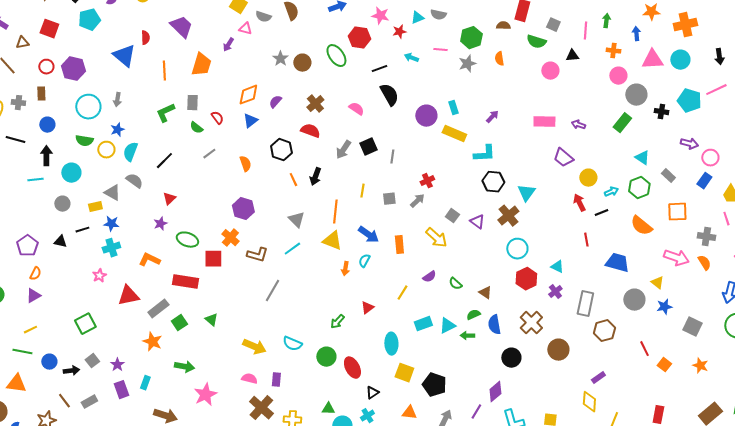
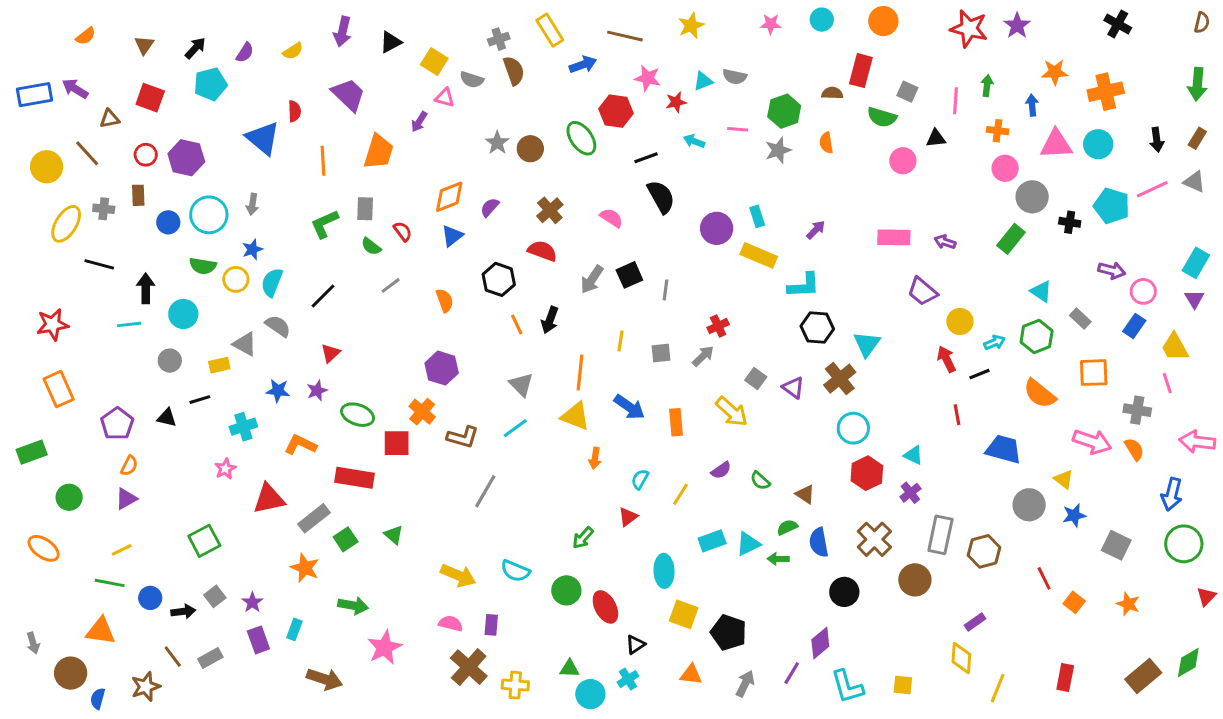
blue circle: (47, 125) -> (168, 222), moved
blue star: (111, 224) -> (278, 391), moved
cyan semicircle: (364, 261) -> (640, 479), moved
gray rectangle: (585, 304) -> (940, 535), moved

